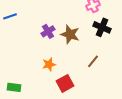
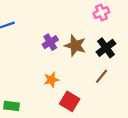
black cross: (102, 27) -> (106, 48), moved, turned 30
red square: (65, 83) -> (70, 101), turned -30

